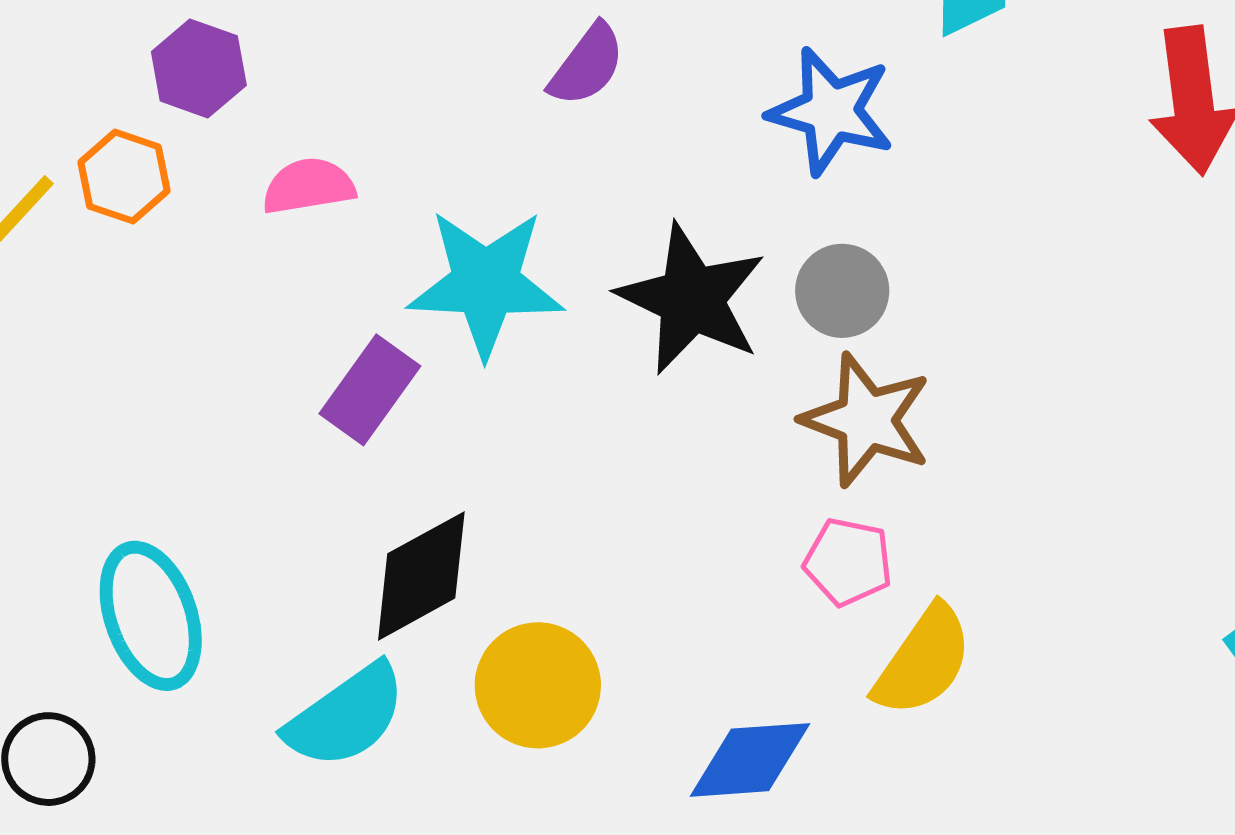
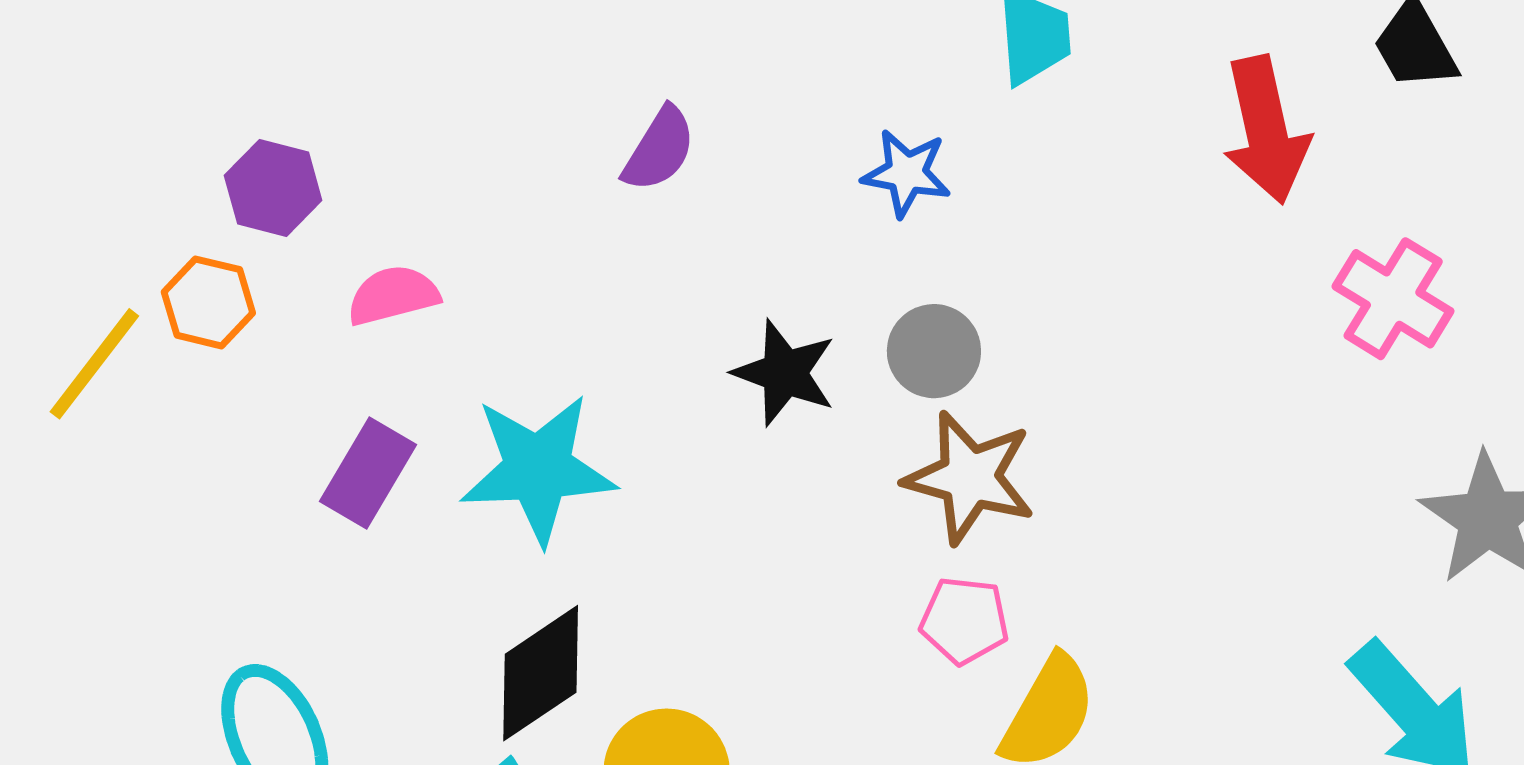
blue star: (831, 111) -> (907, 173), size x0.7
cyan star: (486, 283) -> (538, 469), moved
black star: (691, 299) -> (785, 373), size x0.7
purple rectangle: (370, 390) -> (368, 473), moved

